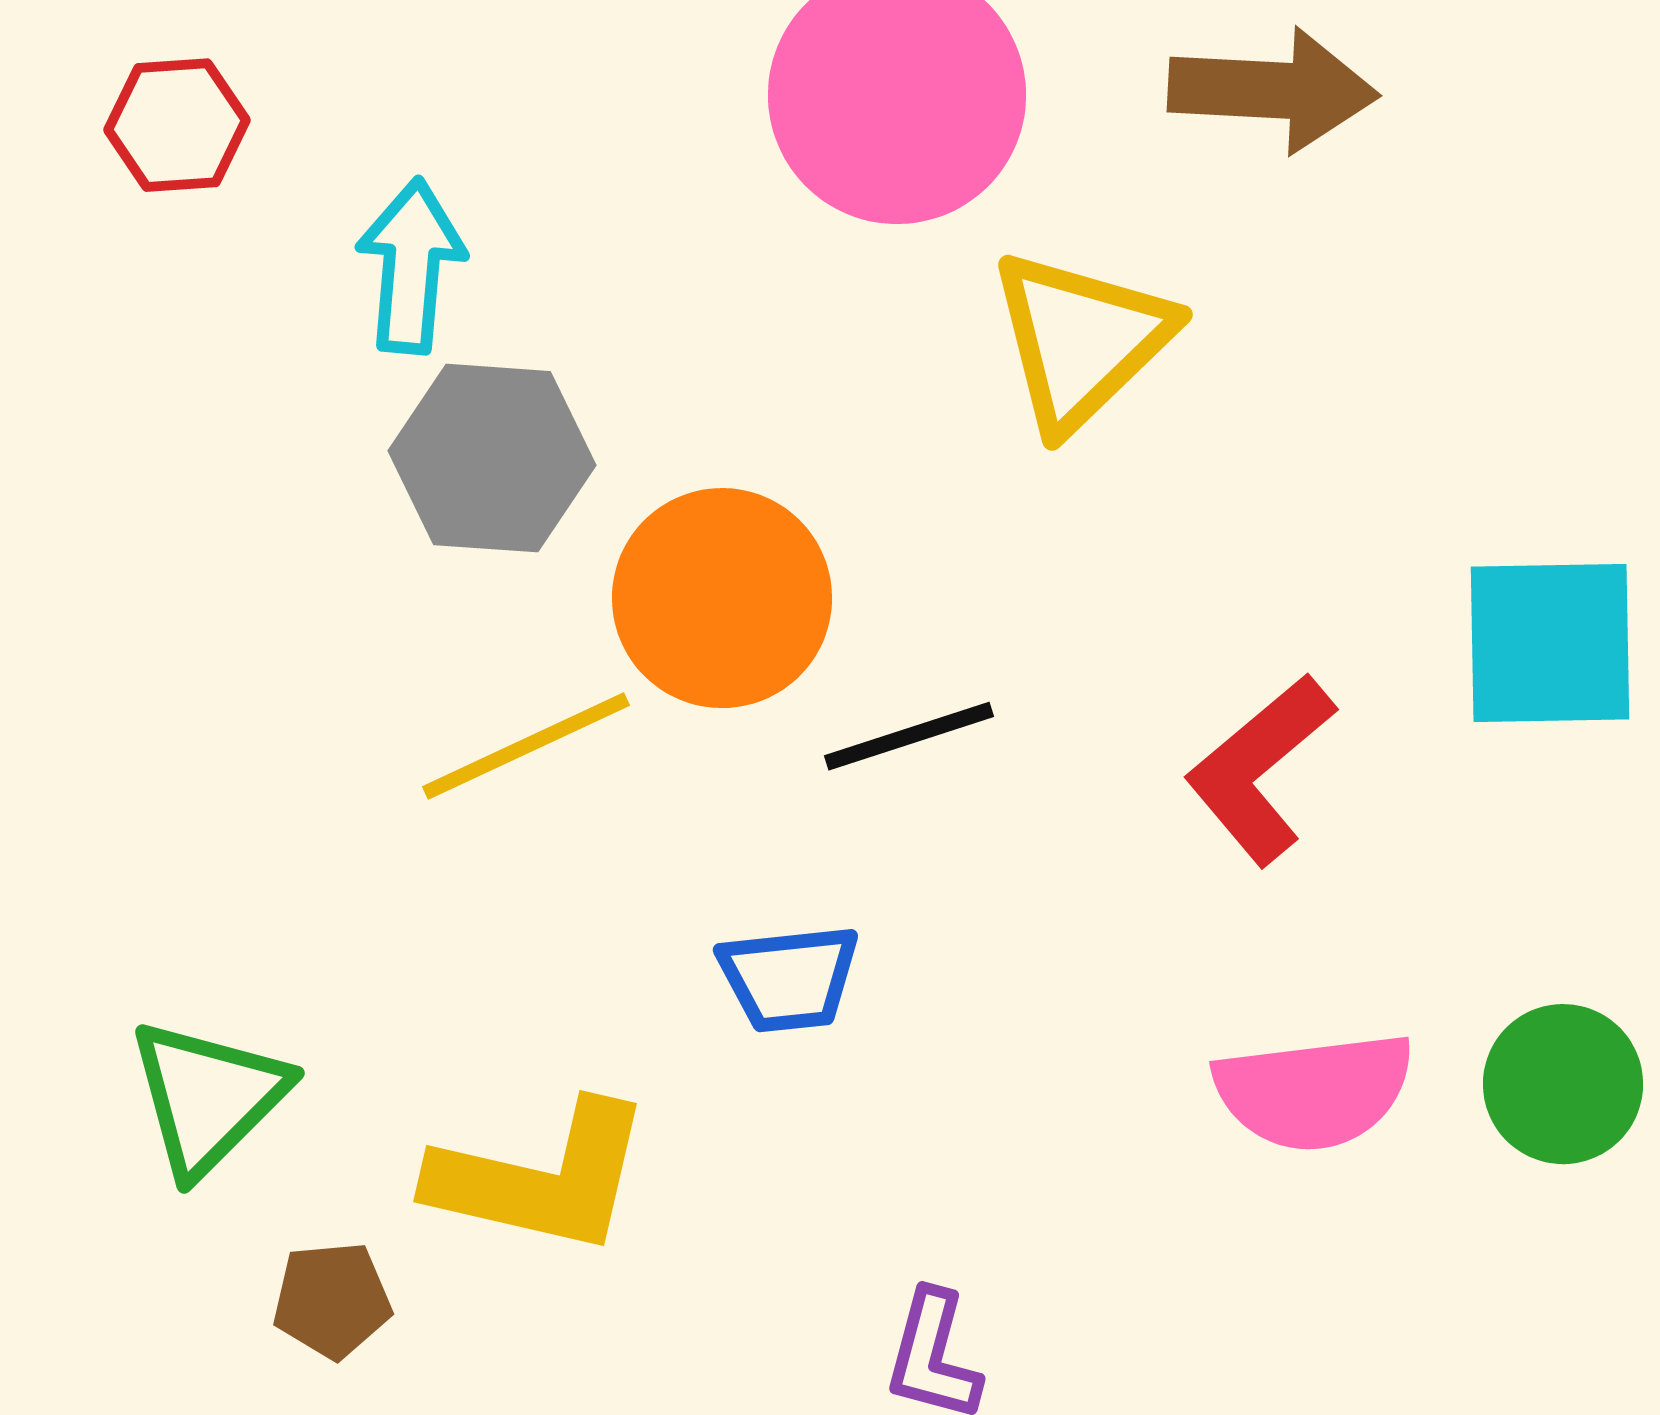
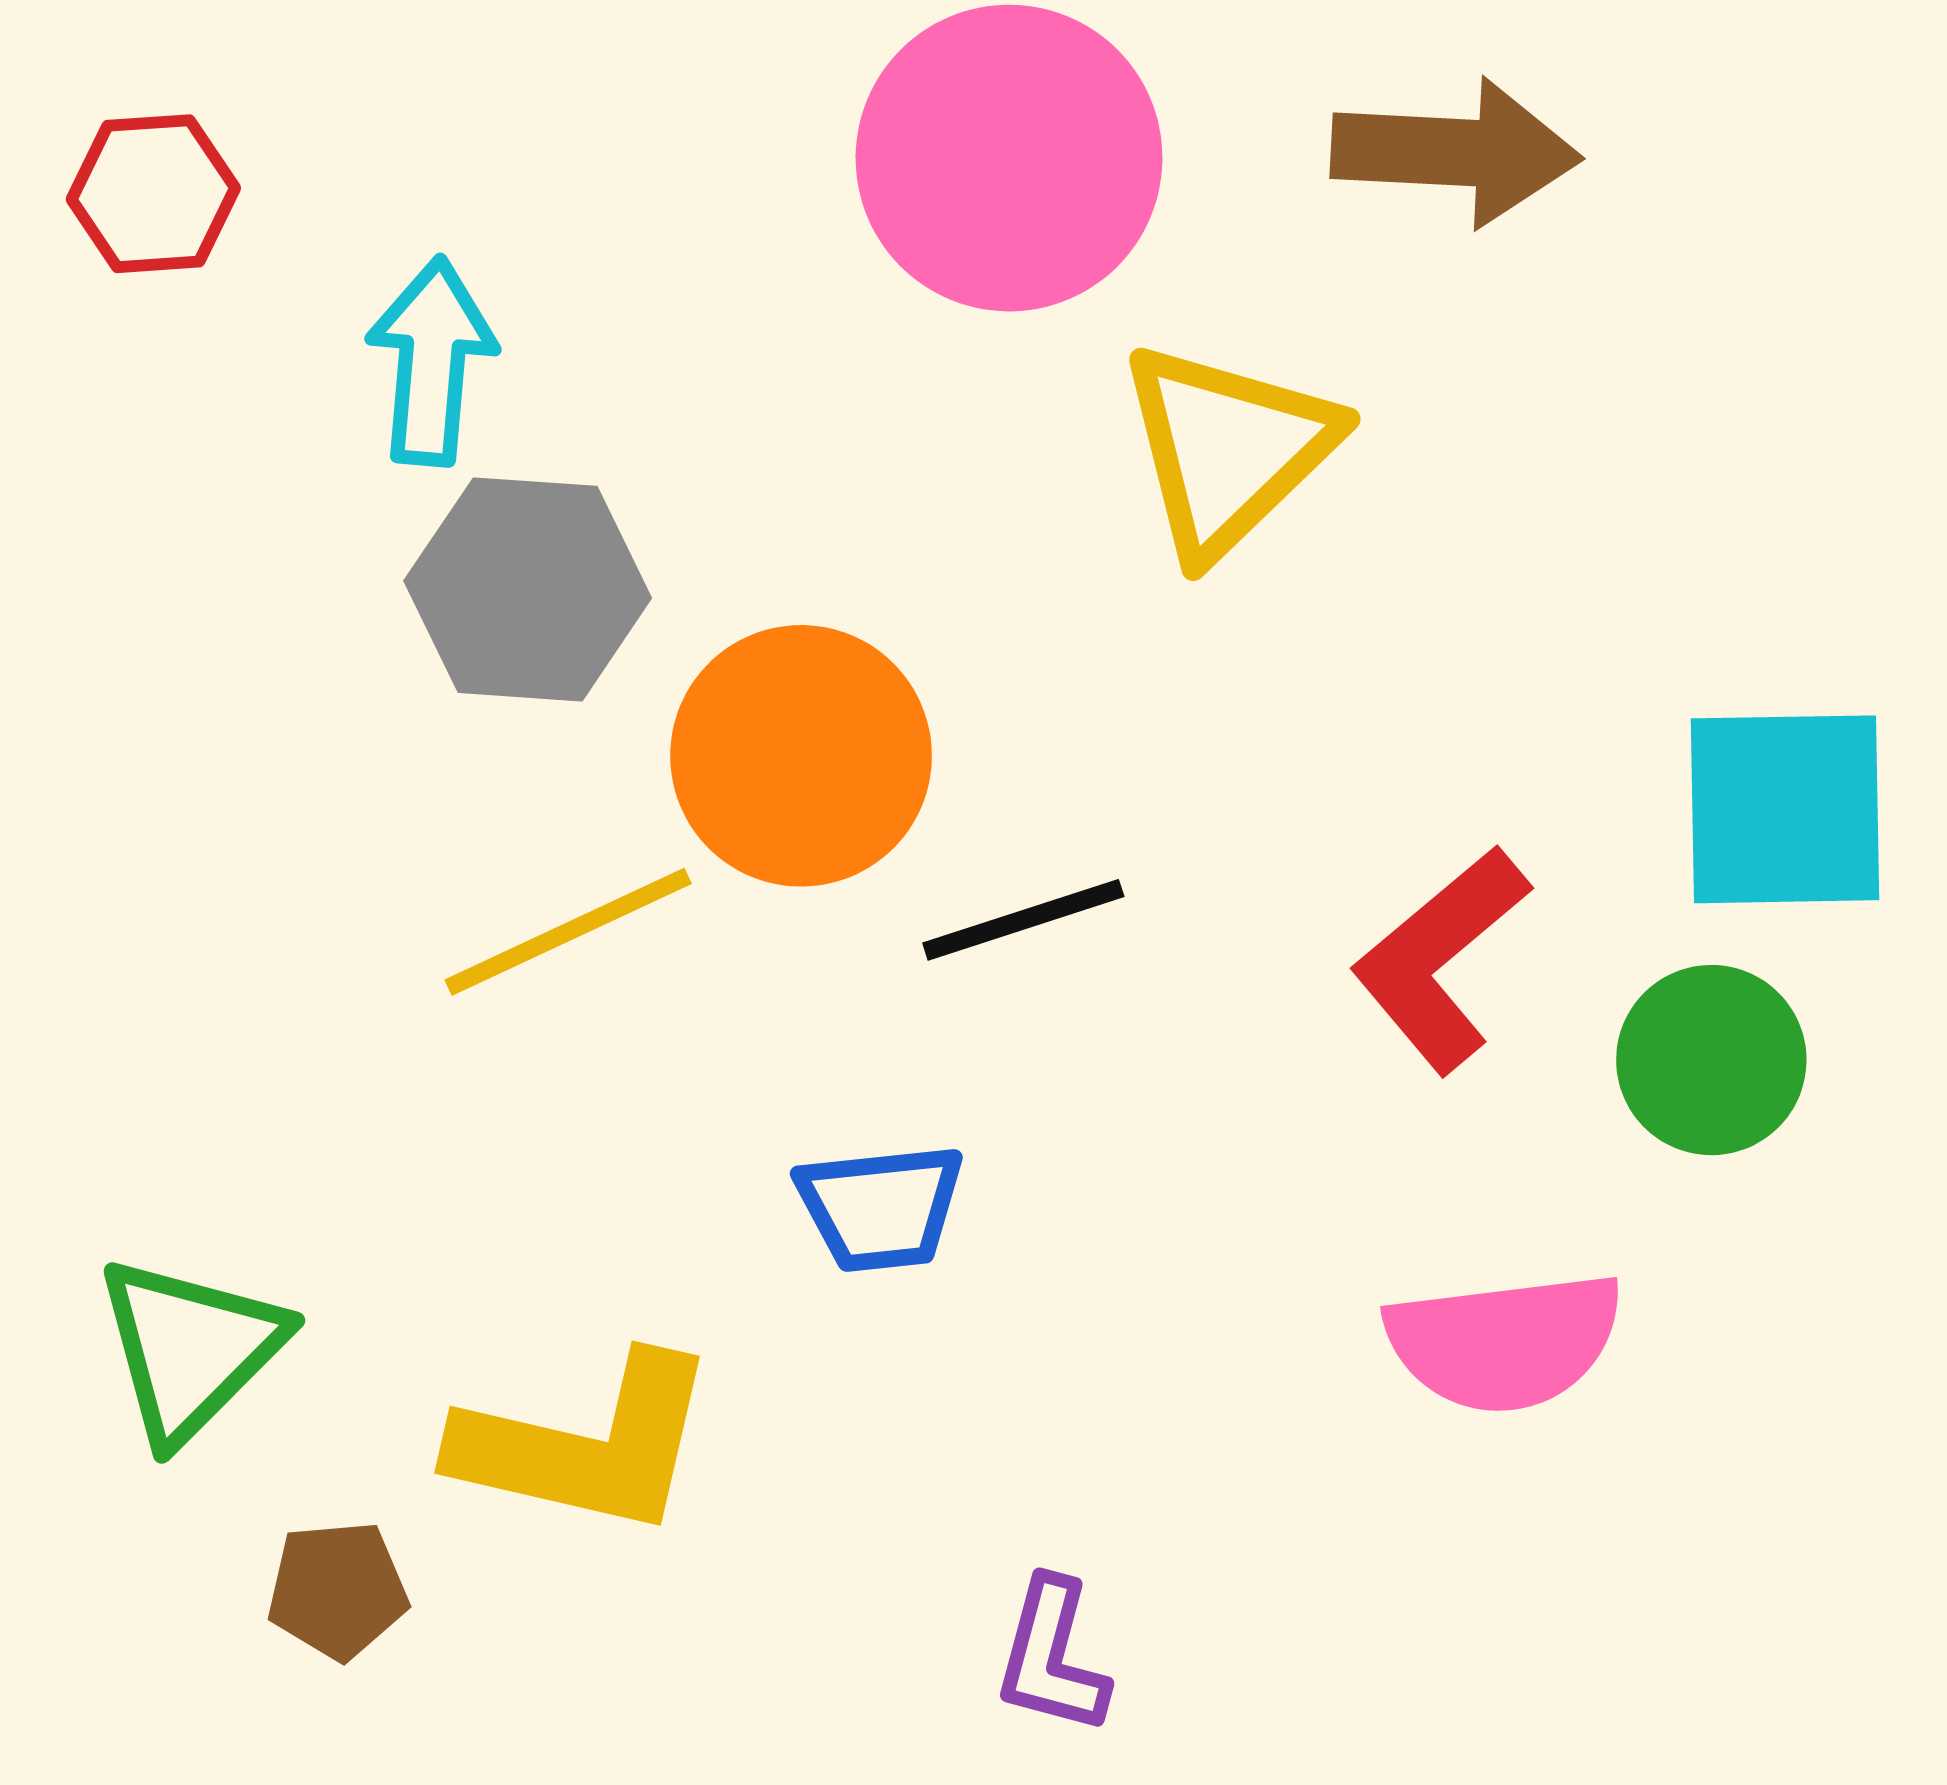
green circle: (1563, 1084) -> (1711, 1060), moved

